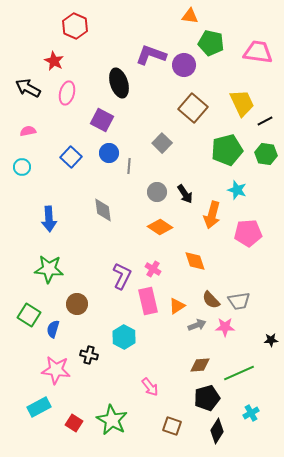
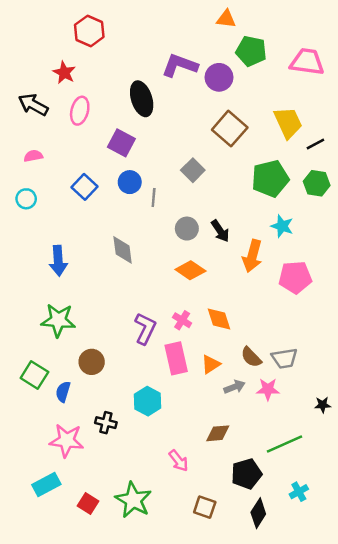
orange diamond: (195, 261) -> (219, 319), moved
brown diamond: (200, 365) -> (218, 433), moved

